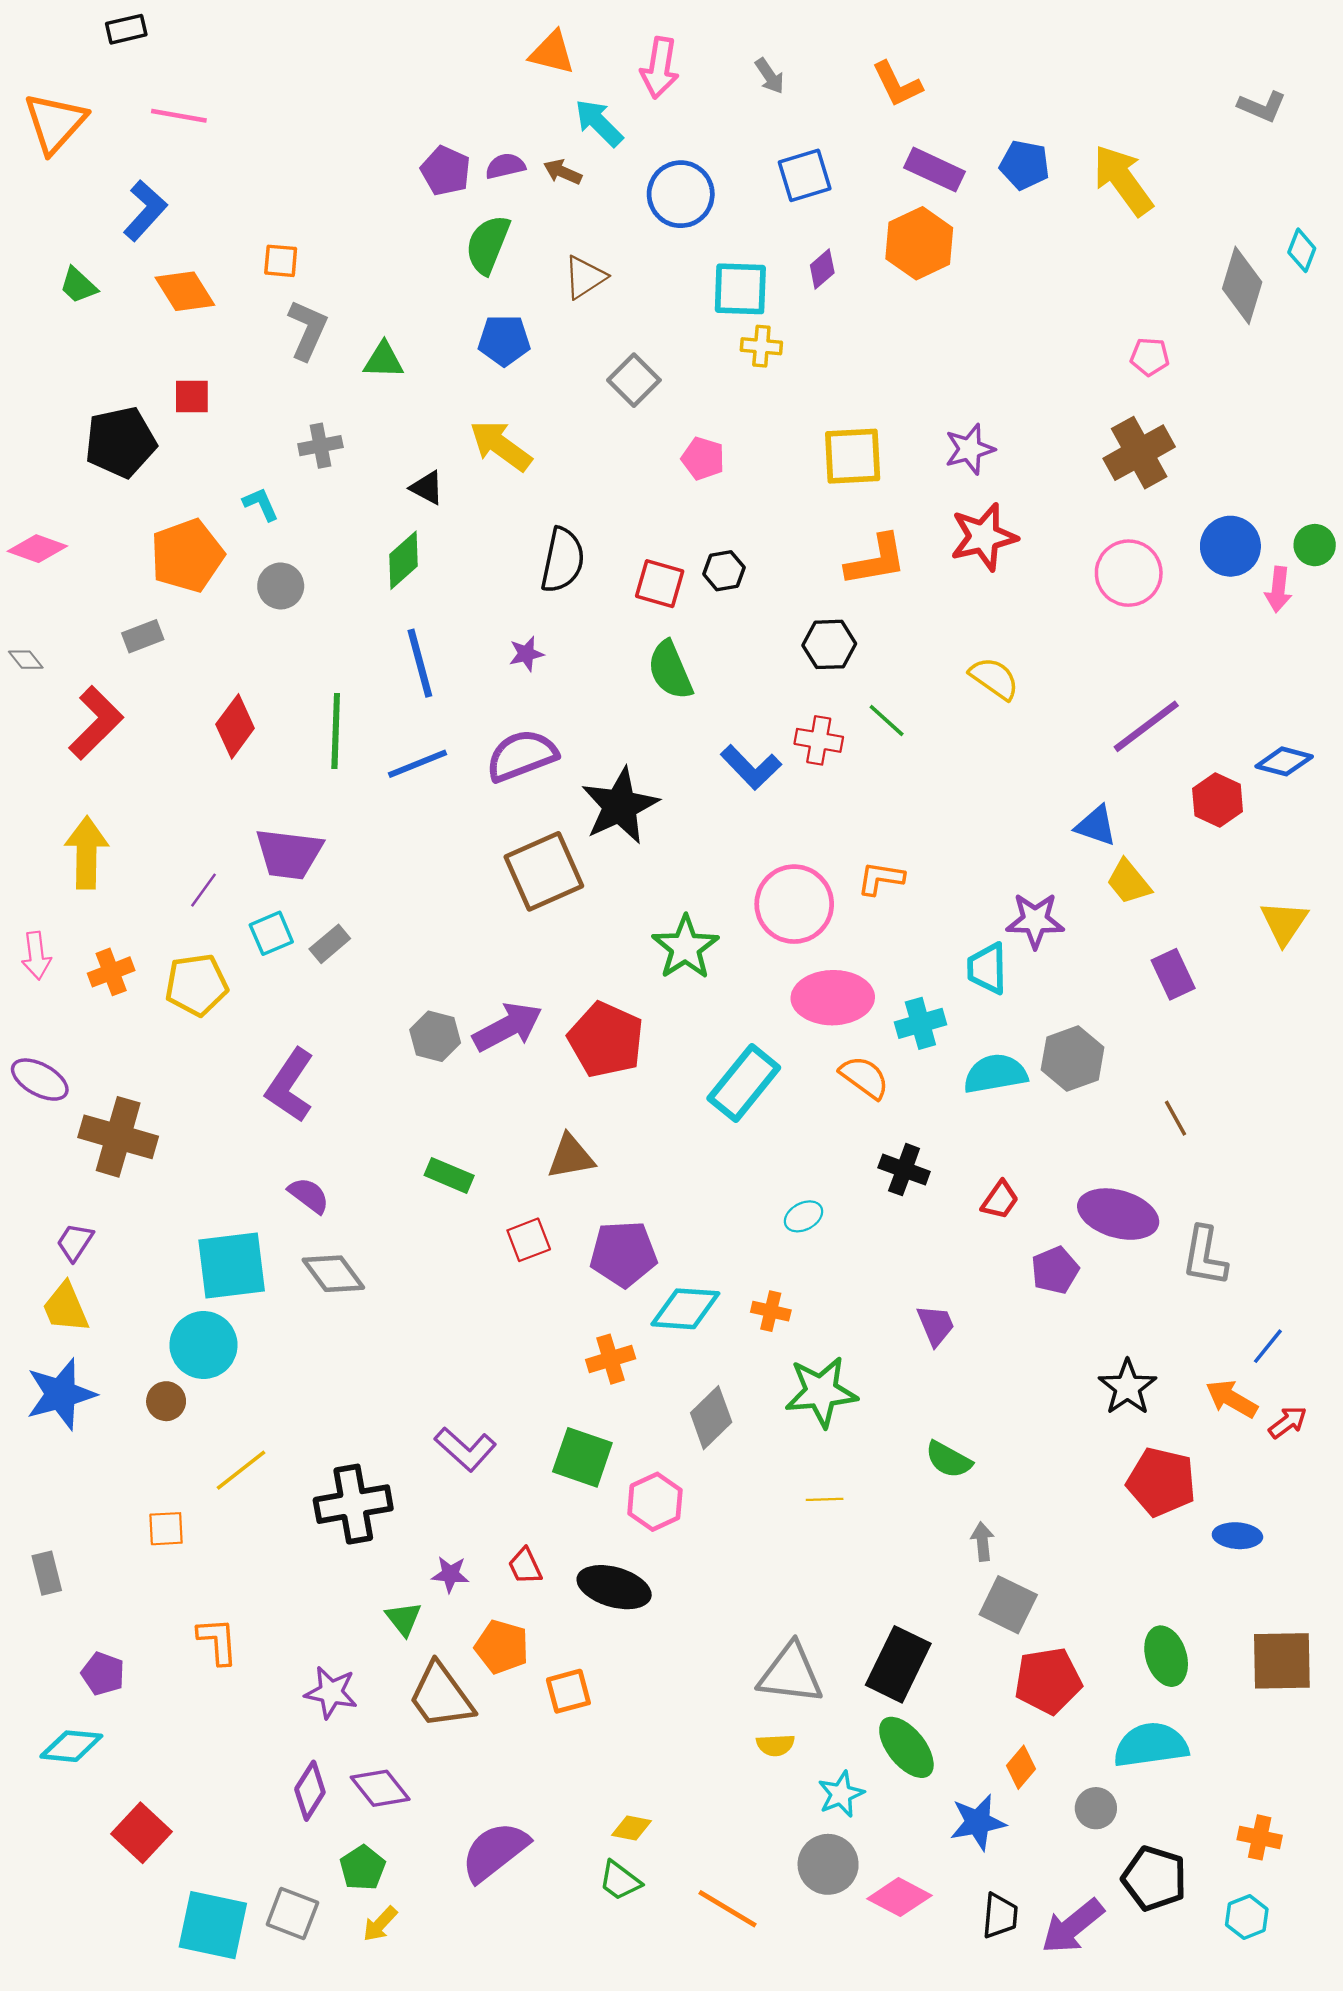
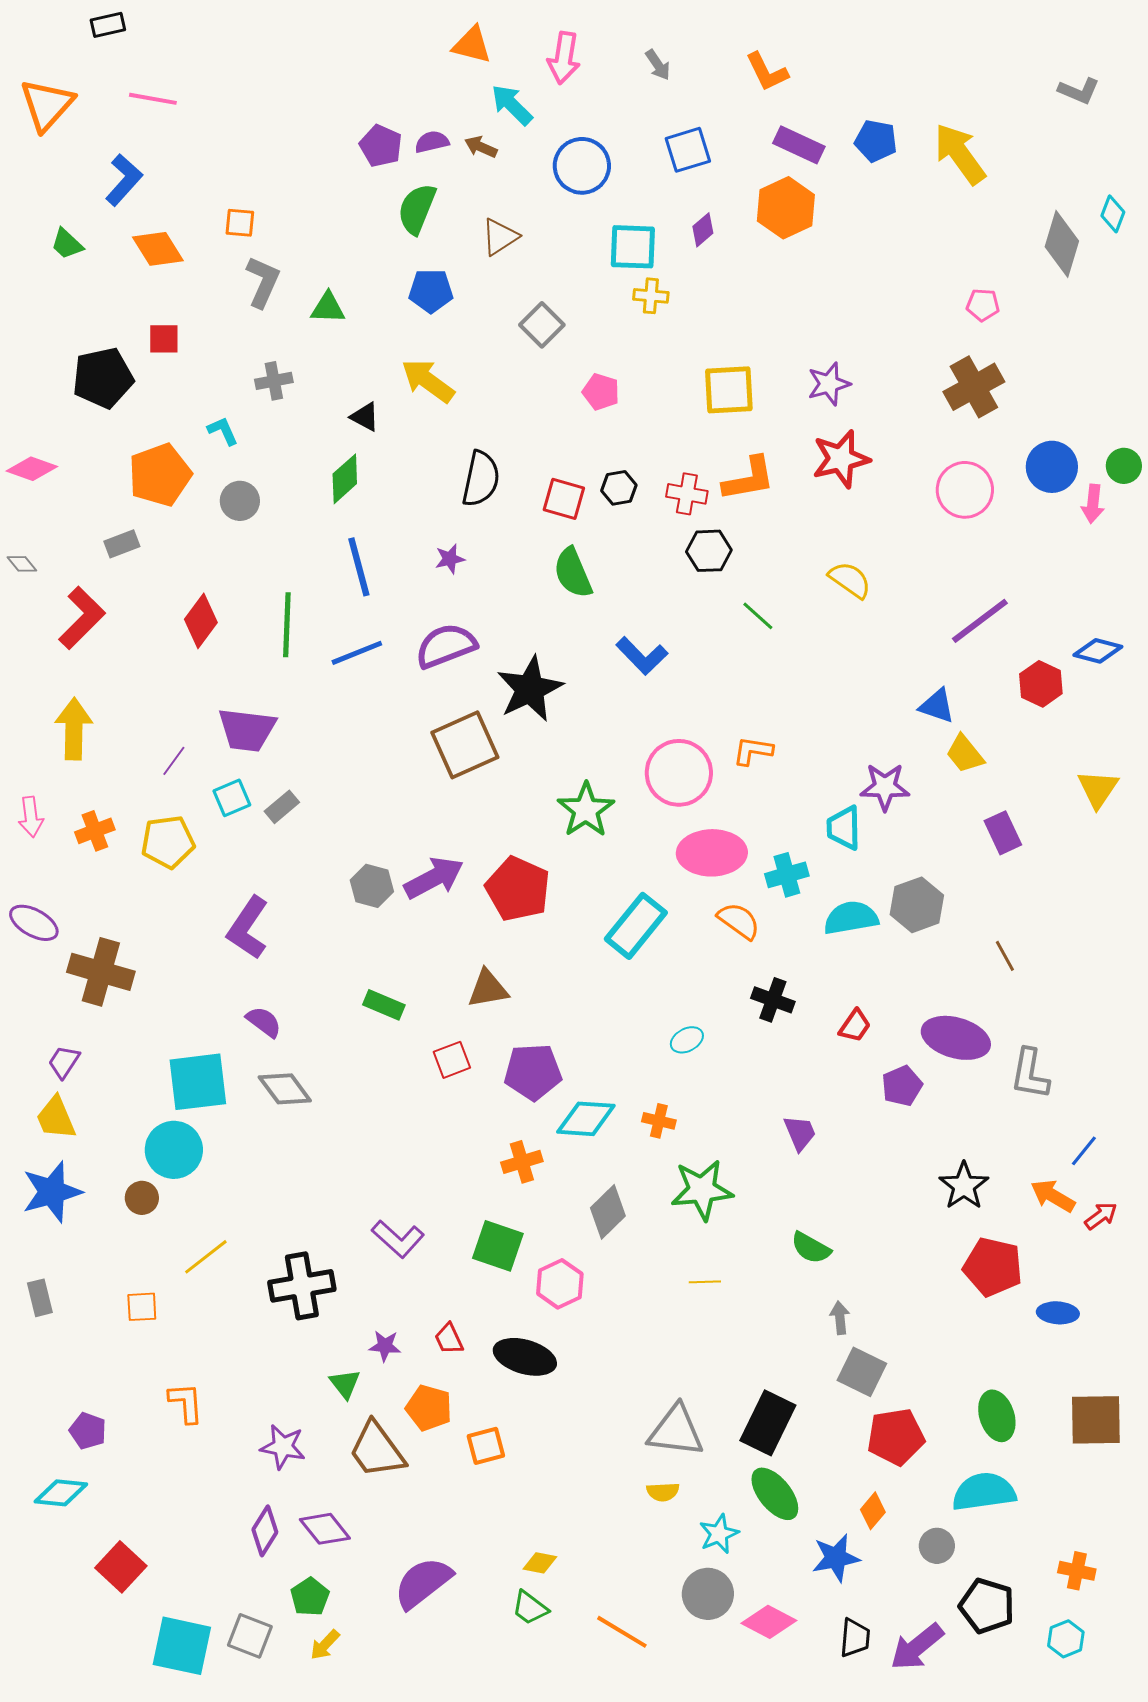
red cross: (819, 740) -> (687, 494), moved
gray rectangle: (47, 1573) -> (40, 1298), moved

